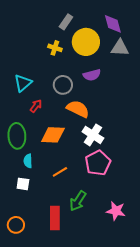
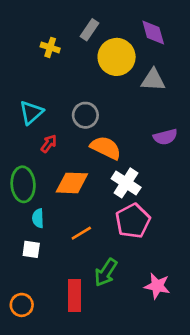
yellow cross: (55, 48) -> (50, 47), moved
gray triangle: (120, 48) -> (153, 80), moved
purple semicircle: (92, 75) -> (165, 137), moved

